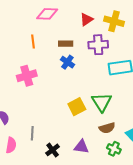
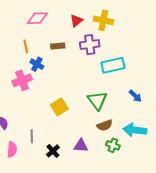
blue cross: (67, 62) -> (37, 64), moved
yellow square: (77, 107) -> (59, 107), moved

